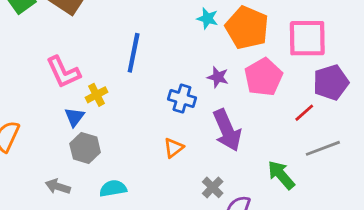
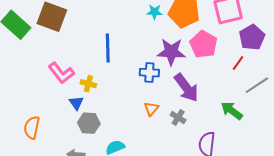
purple star: (218, 77) -> (171, 52), size x1.8
yellow cross: (96, 95) -> (88, 84), turned -35
gray cross: (213, 187) -> (178, 117), moved

